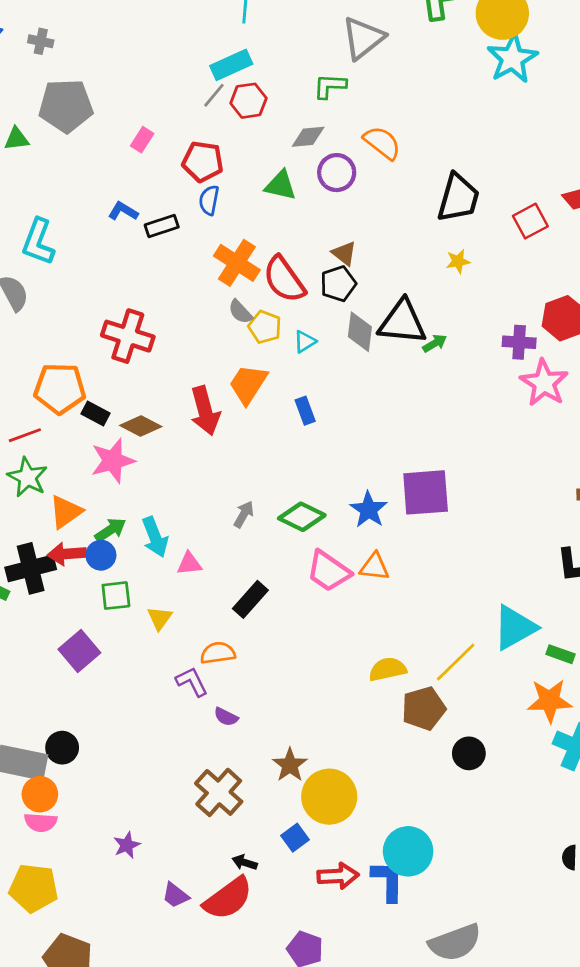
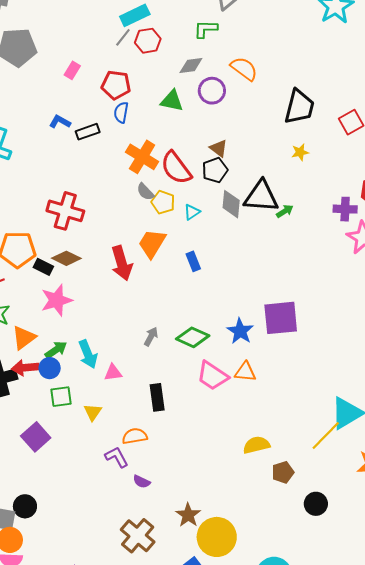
brown diamond: (141, 426) -> (66, 258), moved
black rectangle: (250, 599) -> (157, 397), turned -48
yellow line: (456, 662) -> (326, 436), moved
brown pentagon: (424, 708) -> (283, 472), size x0.7

